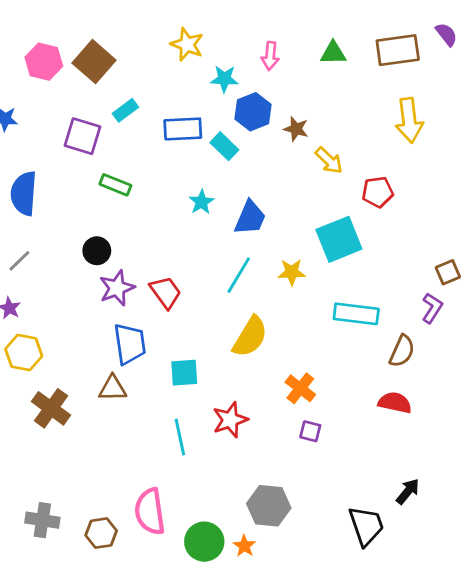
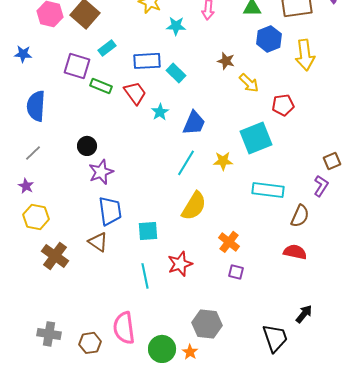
blue hexagon: (253, 112) -> (269, 39), moved
green rectangle: (115, 185) -> (101, 86), moved
red trapezoid: (166, 292) -> (135, 93), moved
brown triangle: (113, 388) -> (98, 242), turned 35

